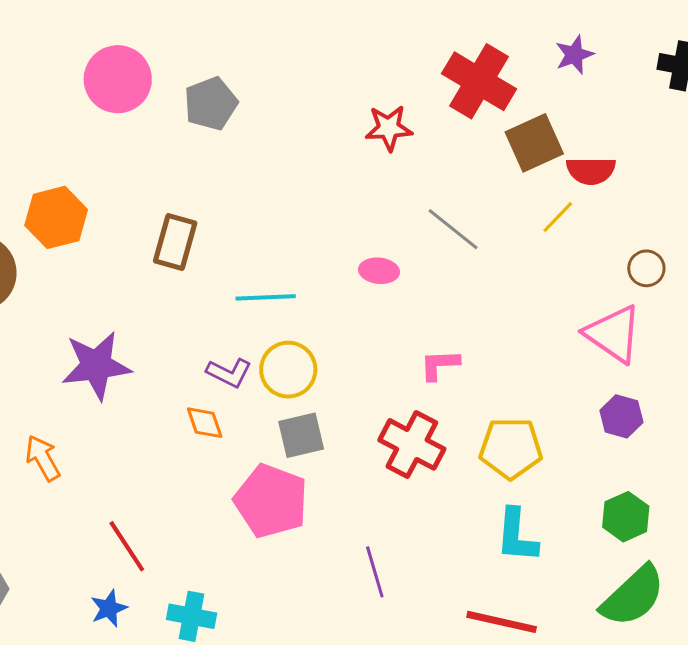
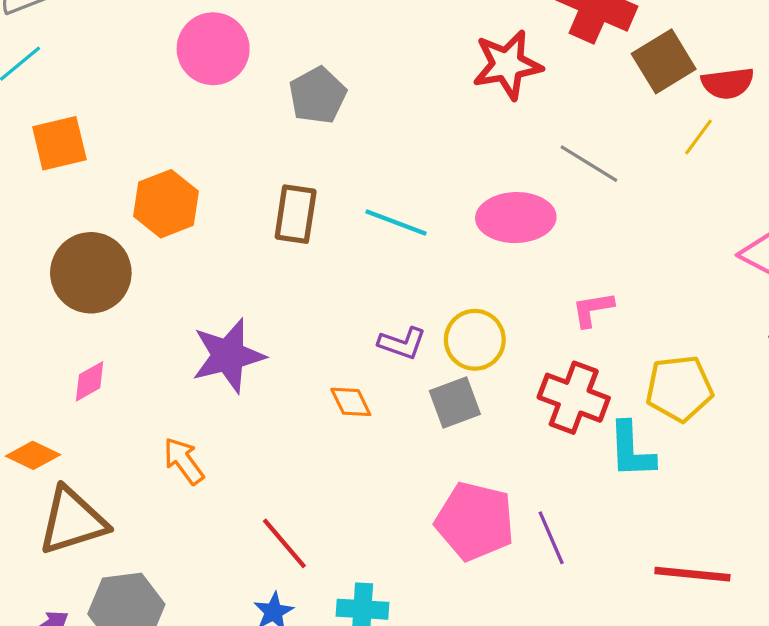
gray pentagon: (211, 104) -> (318, 95), moved
red star: (389, 128) -> (507, 65), size x1.4
pink ellipse: (379, 271) -> (516, 218), size x1.8
cyan line: (266, 297) -> (396, 222), moved, turned 30
yellow circle: (288, 370) -> (475, 340), moved
purple L-shape: (229, 373) -> (402, 343), moved
pink pentagon: (271, 501) -> (475, 521), moved
cyan L-shape: (517, 536) -> (631, 450), moved

